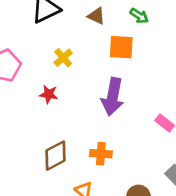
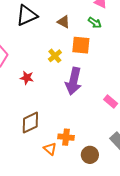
yellow cross: (63, 58) -> (55, 56), moved
orange cross: (101, 154) -> (66, 137), moved

